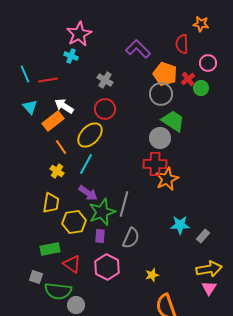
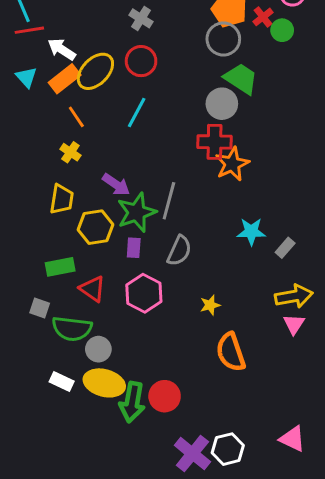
red line: (48, 80) -> (29, 30), moved
white arrow: (64, 106) -> (62, 49), moved
cyan triangle: (30, 107) -> (26, 77), moved
yellow ellipse: (90, 135) -> (95, 71), moved
cyan line: (86, 164) -> (137, 113), moved

